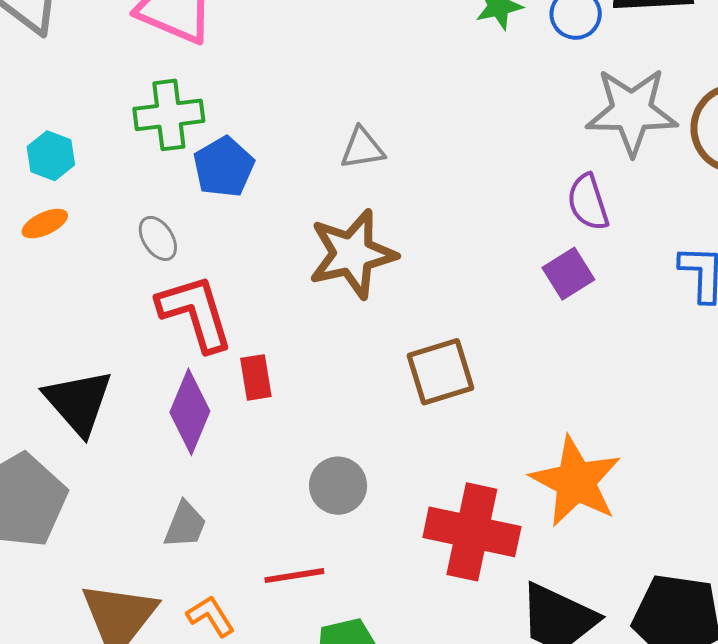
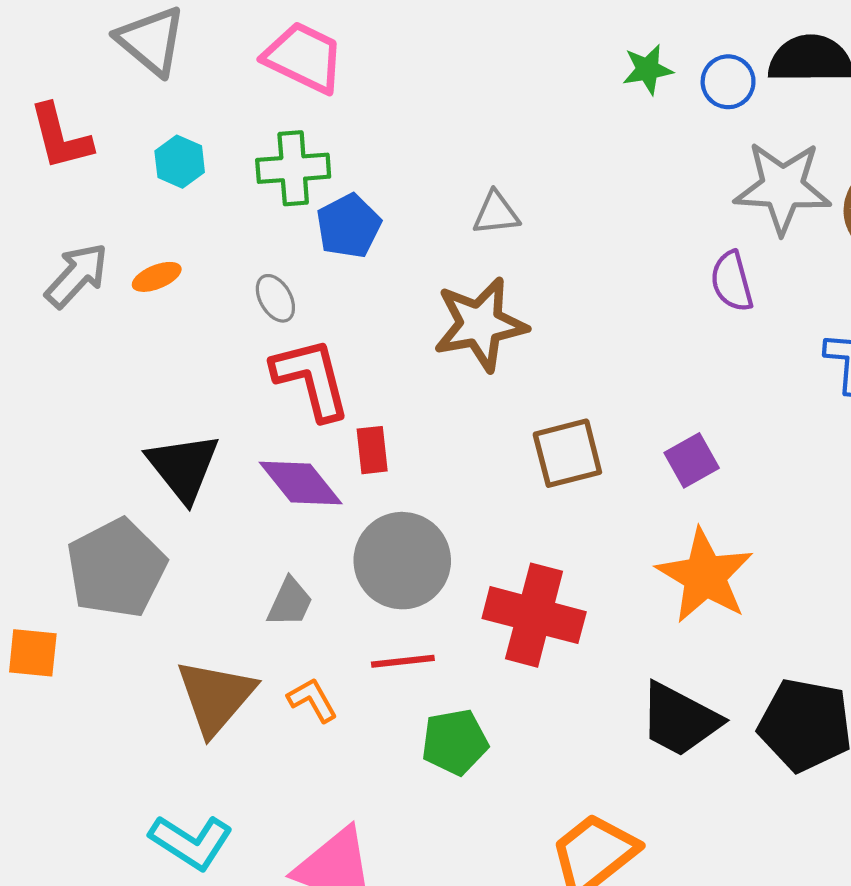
cyan hexagon: (51, 156) -> (180, 162), moved
purple square: (568, 274) -> (692, 460), moved
purple diamond: (190, 412) -> (301, 483), turned -64
gray circle: (338, 486) -> (402, 561), moved, size x1.6
red cross: (472, 532) -> (534, 615), moved

